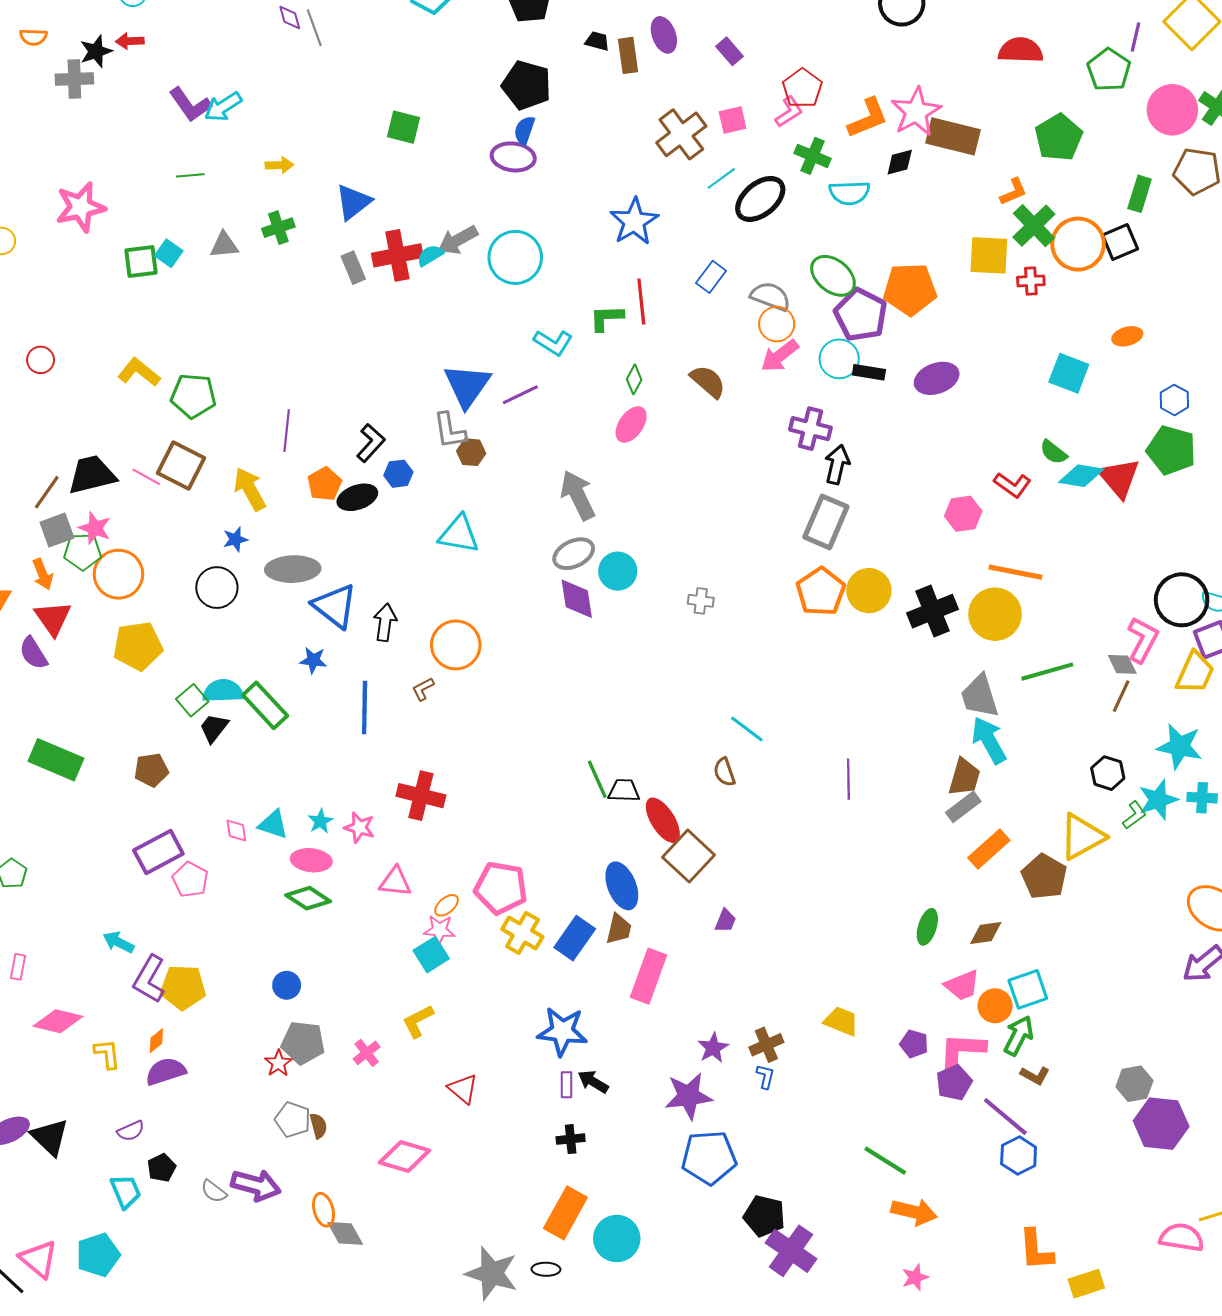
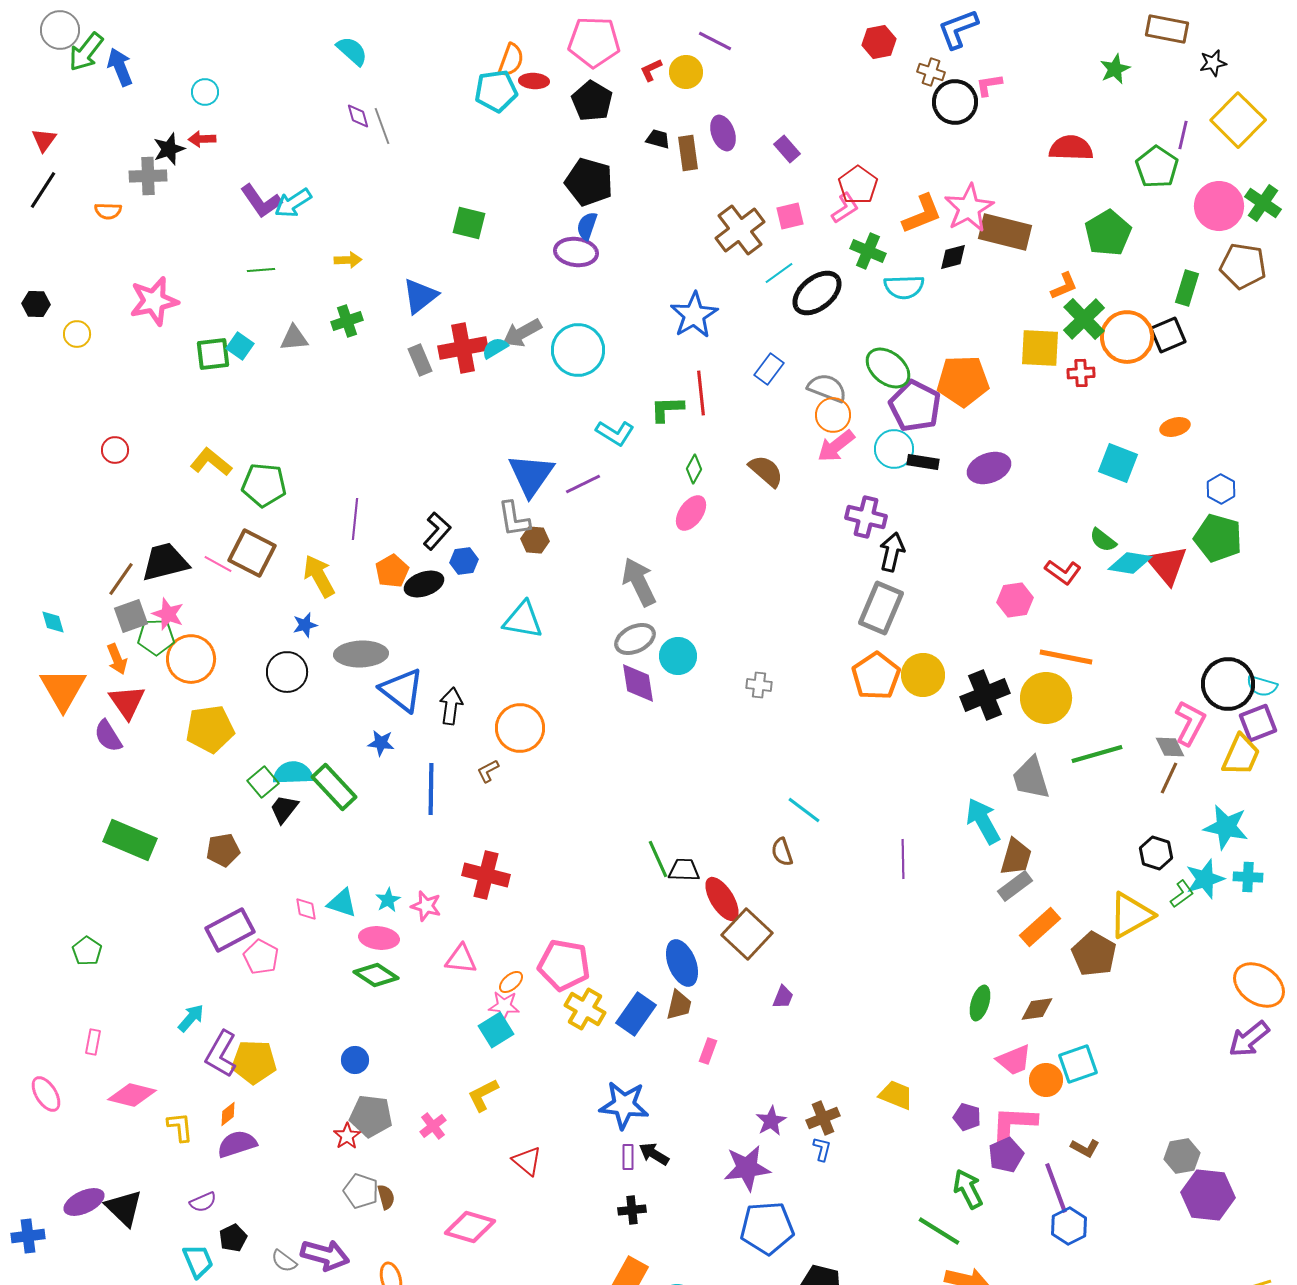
orange semicircle: (33, 37) -> (108, 211), moved
cyan arrow: (989, 740) -> (983, 821), moved
cyan arrow: (118, 942) -> (191, 1018), turned 104
pink rectangle: (649, 976) -> (708, 1051), size x0.5
green arrow: (1019, 1036) -> (968, 1189), moved, turned -54
purple line: (1005, 1117) -> (1056, 1188), turned 30

